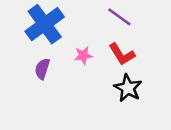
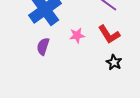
black star: (128, 88) -> (114, 62), size x0.7

